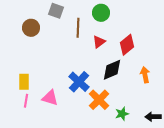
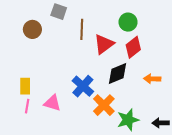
green circle: (101, 13) -> (128, 22), moved
red triangle: (99, 42) -> (104, 44), size x1.5
orange arrow: (145, 75) -> (152, 79), turned -77
green star: (122, 114) -> (128, 120), size x1.5

